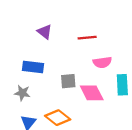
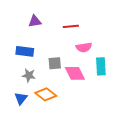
purple triangle: (45, 32) -> (35, 21), turned -48
gray star: (22, 93) -> (29, 75), moved

